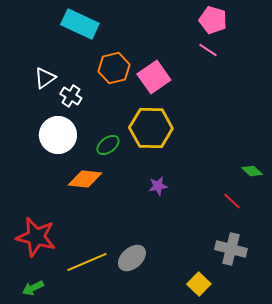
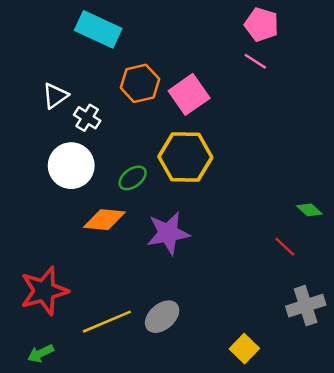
purple star: (158, 186) -> (168, 233), moved, size x1.8
red star: (36, 237) -> (44, 291), turned -30
gray cross: (231, 249) -> (306, 306), moved, turned -32

